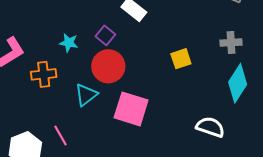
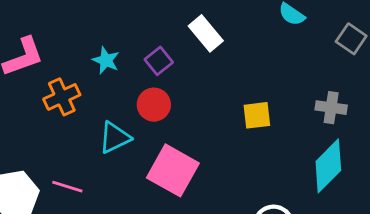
red circle: (108, 66) -> (154, 105), size x0.7
orange cross: (44, 74) -> (62, 97), turned -30
pink line: (61, 135) -> (67, 187), turned -55

